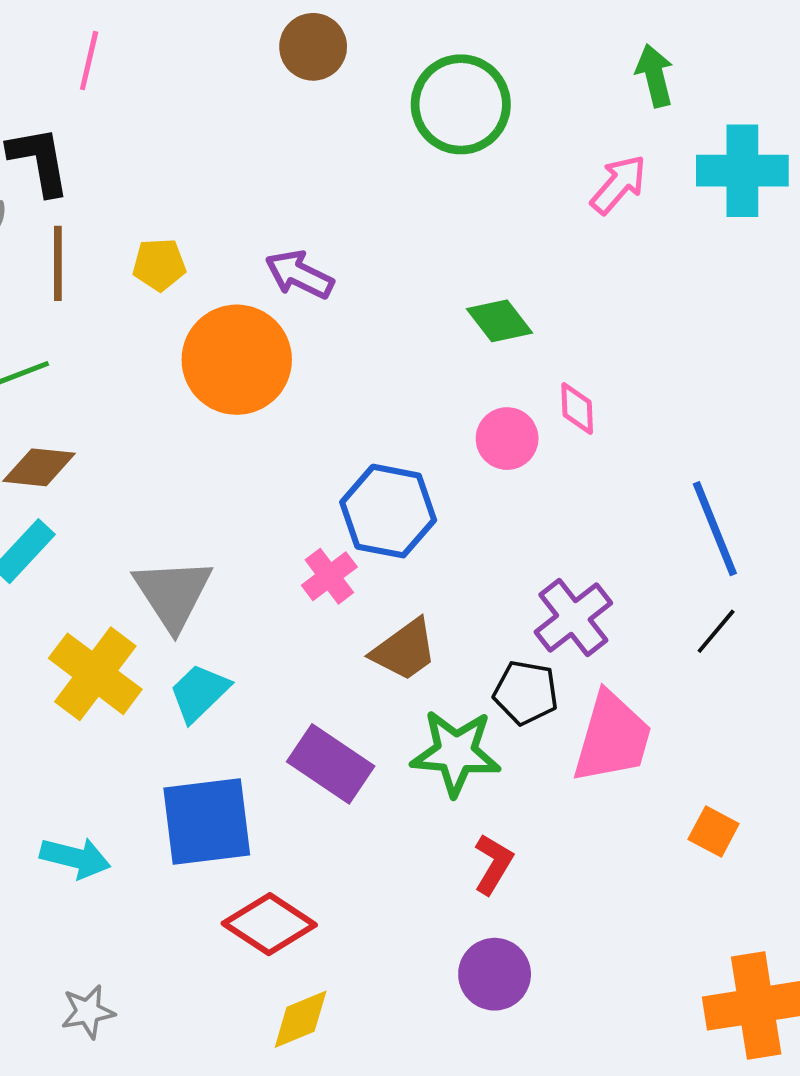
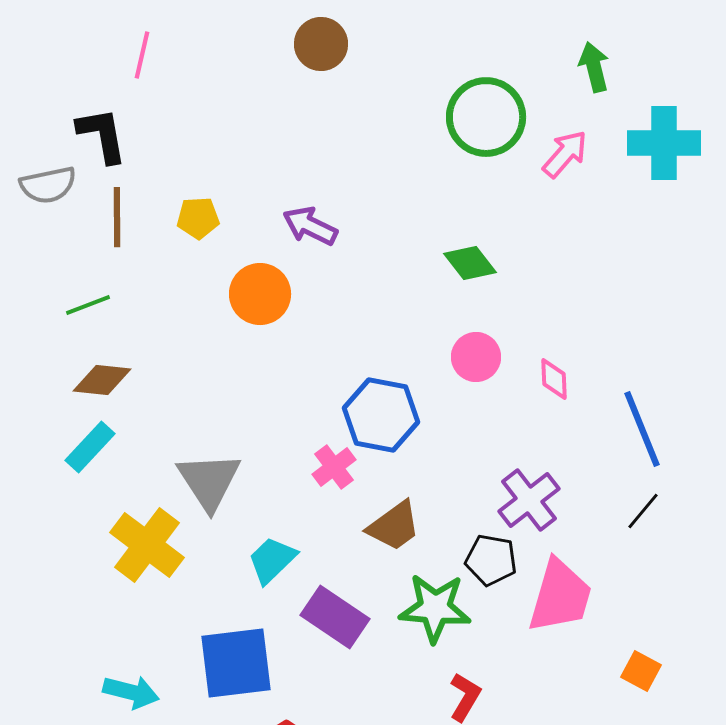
green circle: (461, 104) -> (486, 117), moved
orange circle: (237, 360) -> (260, 294), size x0.7
pink diamond: (577, 408) -> (554, 379), moved
cyan trapezoid: (199, 693) -> (272, 560), moved

